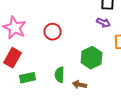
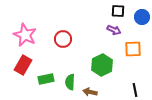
green rectangle: (28, 78) -> (46, 79), moved

